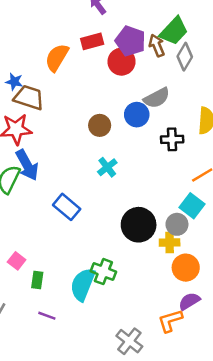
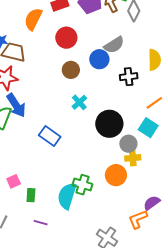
red circle: (122, 62) -> (66, 38), moved
gray circle: (177, 224) -> (128, 144), moved
black circle: (139, 225) -> (109, 124), moved
pink square: (17, 261) -> (14, 181), turned 32
orange circle: (186, 268) -> (116, 175), moved

